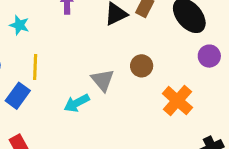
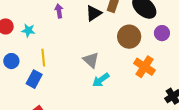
brown circle: (142, 66) -> (129, 37), moved, size x1.5
cyan arrow: (77, 103) -> (101, 80), moved

